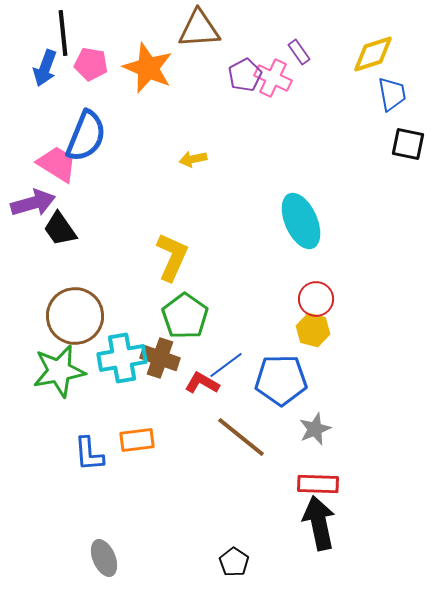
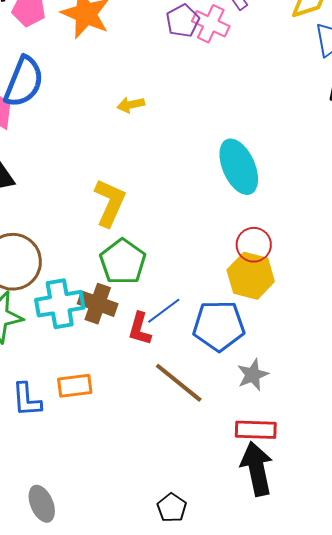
yellow hexagon: (313, 330) -> (251, 276), size x1.4
red L-shape: (202, 383) -> (140, 329), turned -104

